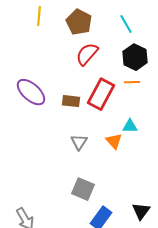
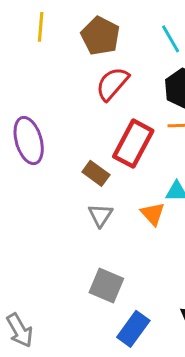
purple ellipse: (31, 92) -> (29, 141), turned 32
brown rectangle: (71, 101) -> (96, 173), moved, turned 30

